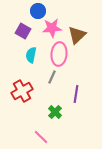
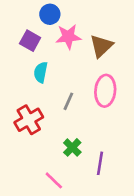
pink ellipse: (59, 54) -> (105, 91), moved
purple line: (76, 94) -> (100, 163), moved

